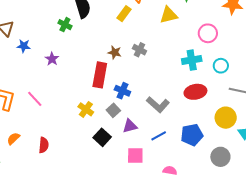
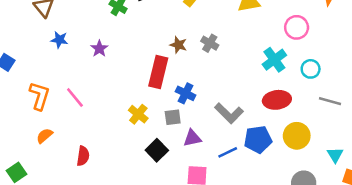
blue star: (24, 46) -> (59, 40), moved
cyan cross: (192, 60) -> (274, 60), turned -30
gray square: (113, 110) -> (173, 117), turned 32
yellow circle: (226, 118) -> (297, 136), moved
blue pentagon: (192, 135) -> (258, 139), moved
orange semicircle: (13, 139) -> (45, 136), moved

